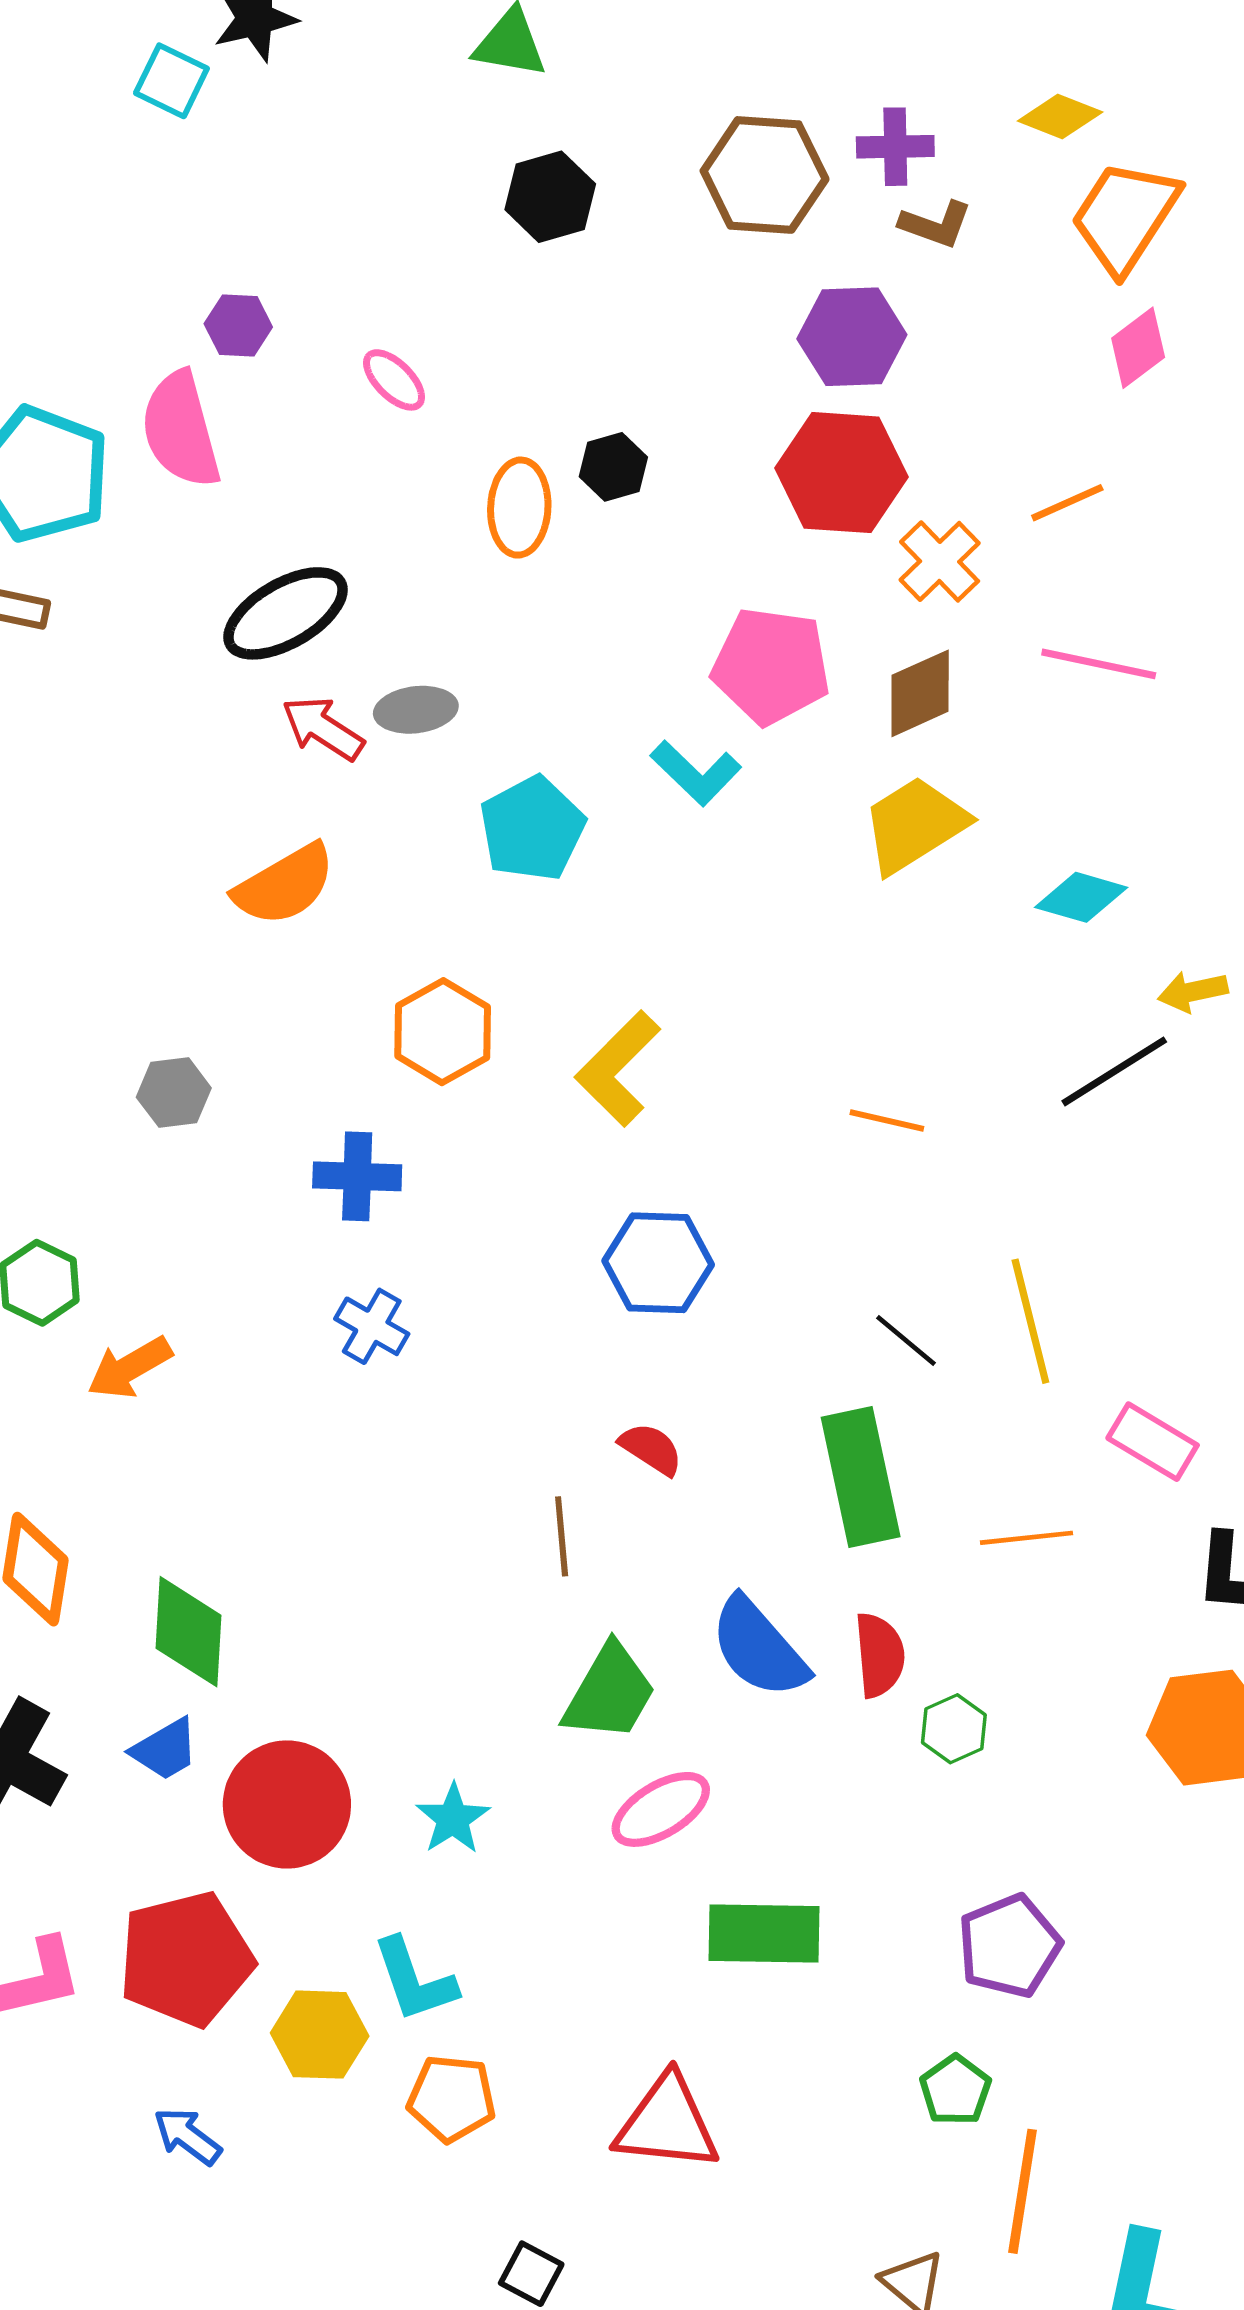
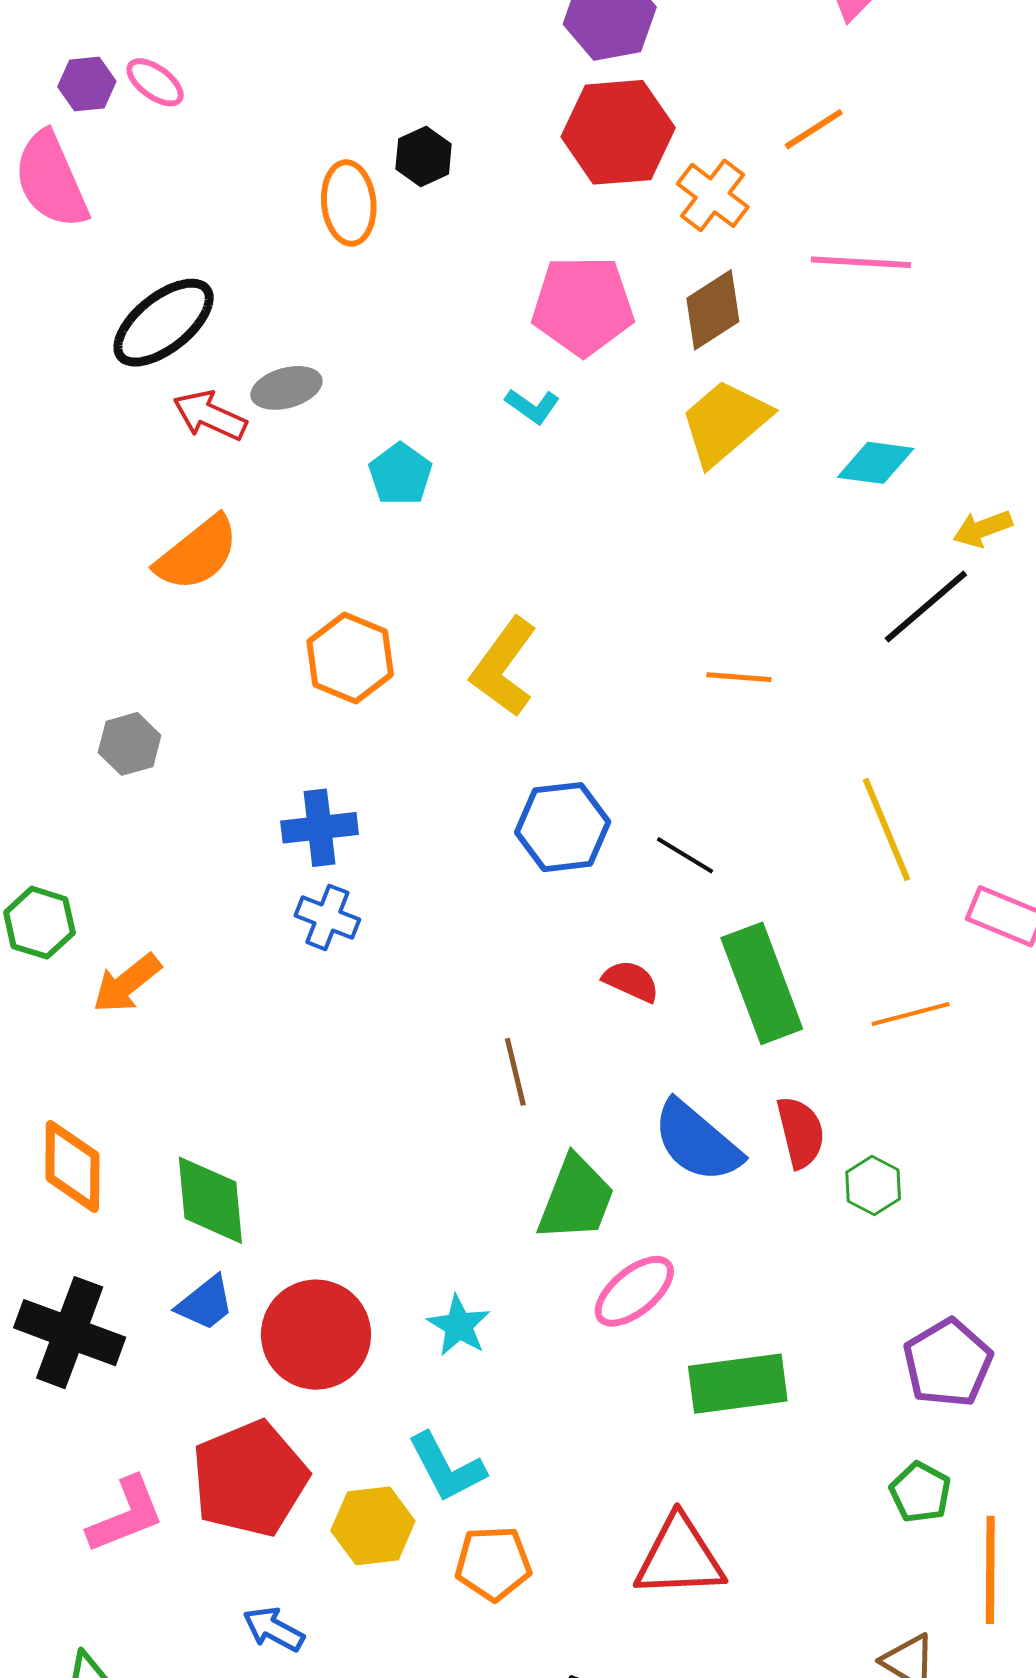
pink ellipse: (394, 380) -> (155, 82), moved
cyan L-shape: (696, 773) -> (532, 406), size x0.7
cyan pentagon: (532, 829) -> (400, 474), size x0.7
blue cross: (357, 1176) -> (320, 828), moved
black line: (906, 1341) -> (685, 855), moved
red semicircle: (651, 1449) -> (631, 981), moved

